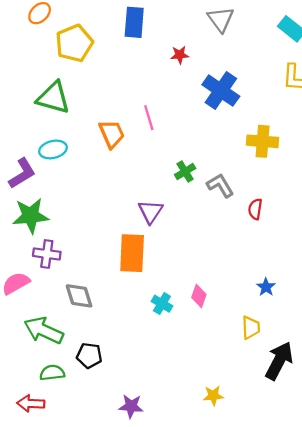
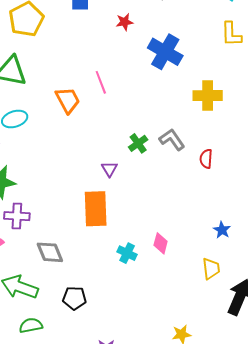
green cross: (185, 172) -> (138, 143), moved
purple triangle: (151, 212) -> (109, 169), size x0.7
black pentagon: (89, 355) -> (74, 298), moved

